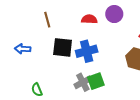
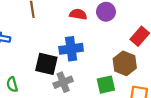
black square: (63, 47) -> (46, 64), moved
green square: (96, 81) -> (106, 85), moved

